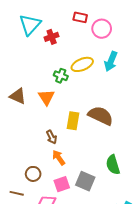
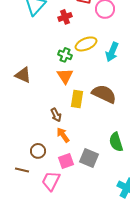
red cross: (52, 37) -> (65, 17), moved
cyan arrow: (111, 61) -> (112, 52), moved
orange triangle: (46, 97) -> (65, 76), moved

